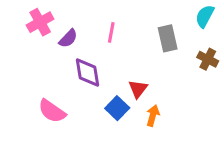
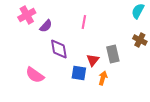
pink line: (111, 32) -> (84, 22), moved
gray rectangle: (168, 38) -> (113, 54), moved
blue square: (117, 108) -> (79, 73), turned -35

